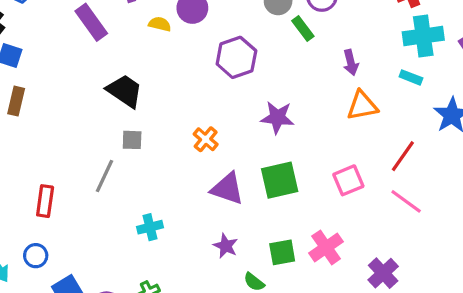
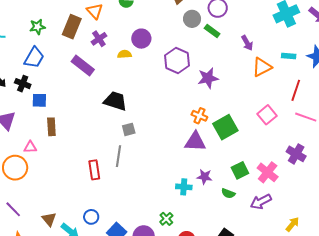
cyan rectangle: (411, 77) -> (289, 56), moved
purple star: (277, 118) -> (208, 78), moved
orange cross: (206, 139) -> (199, 116), moved
red rectangle: (45, 201) -> (94, 170), moved
cyan cross: (150, 227) -> (184, 187), moved, turned 35
pink cross: (326, 247) -> (268, 172), moved
purple cross: (383, 273) -> (296, 154), moved

